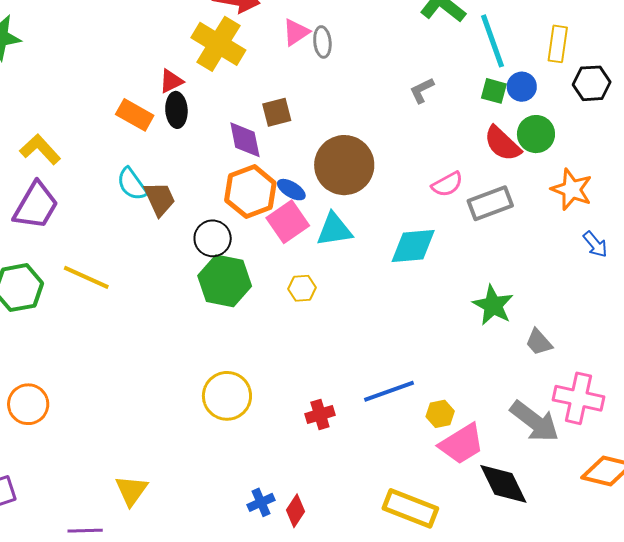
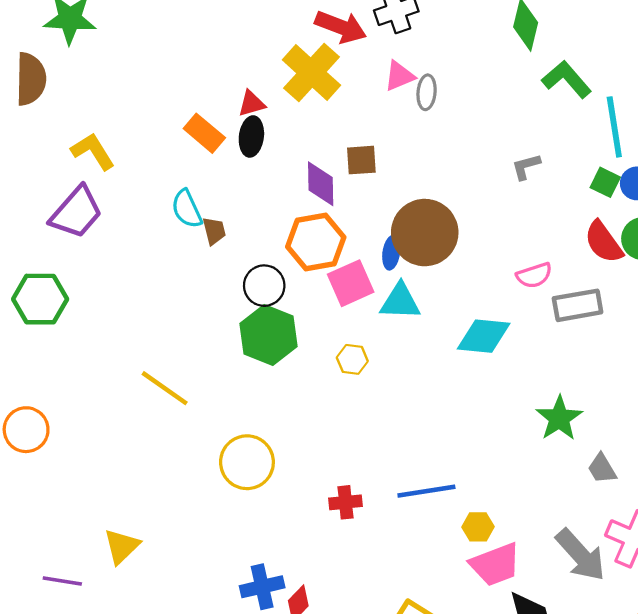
blue ellipse: (291, 190) -> (391, 253), moved, turned 56
brown trapezoid: (160, 199) -> (214, 231), size x0.7
yellow line: (86, 277) -> (165, 388), moved
blue cross: (261, 502) -> (262, 587), size x1.4

